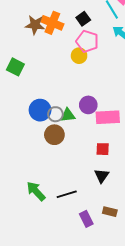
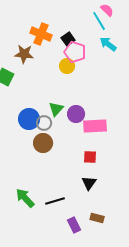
black square: (83, 19) -> (68, 39), moved
brown star: (35, 25) -> (24, 54), moved
green triangle: (68, 115) -> (56, 109), moved, turned -42

